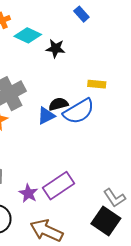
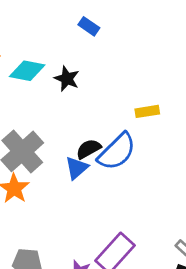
black star: (55, 48) -> (67, 79), turned 30
yellow rectangle: (97, 84) -> (147, 111), moved

